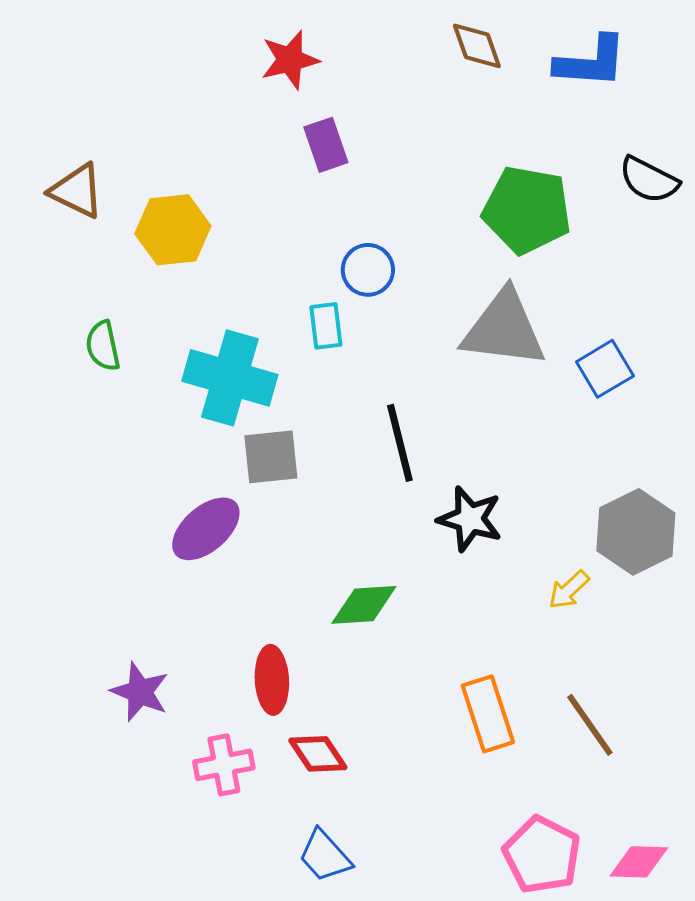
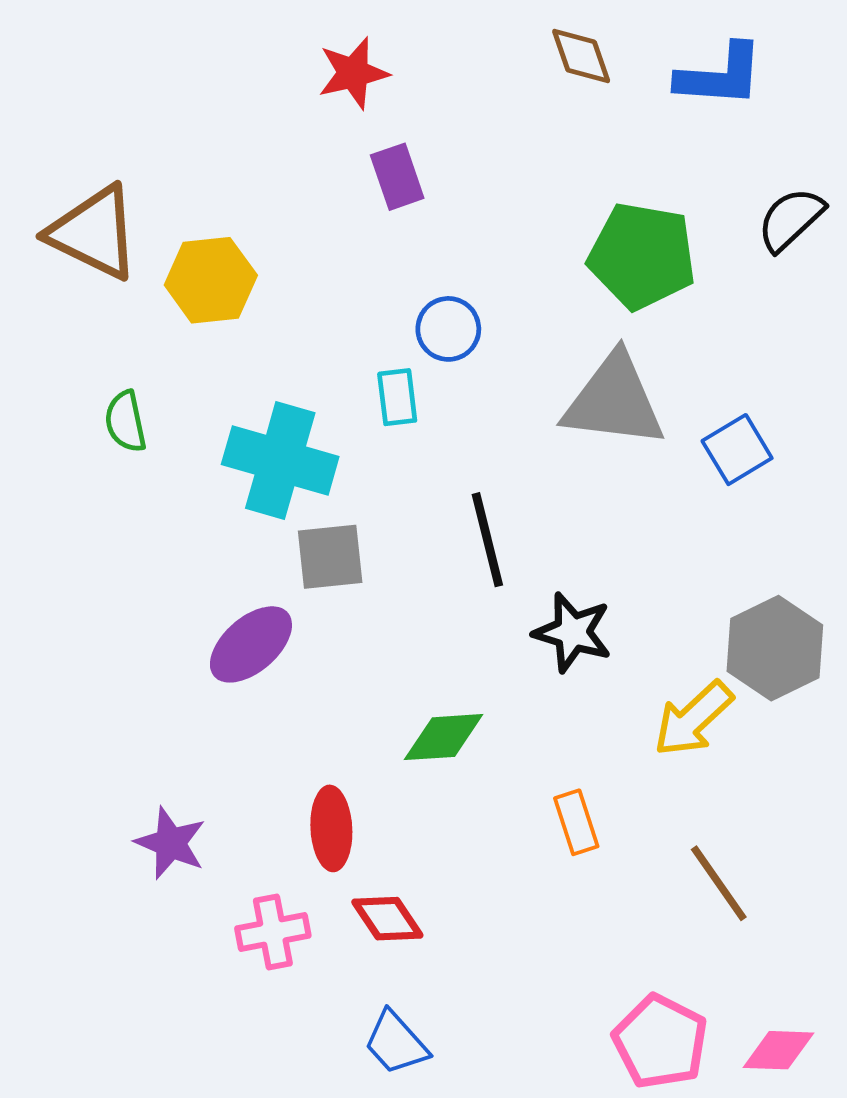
black semicircle: (649, 180) -> (791, 219), turned 110
brown triangle: (77, 191) -> (94, 233), size x1.4
yellow arrow: (569, 590) -> (693, 719), size x1.6
orange rectangle: (488, 714) -> (576, 822), moved, size x0.7

